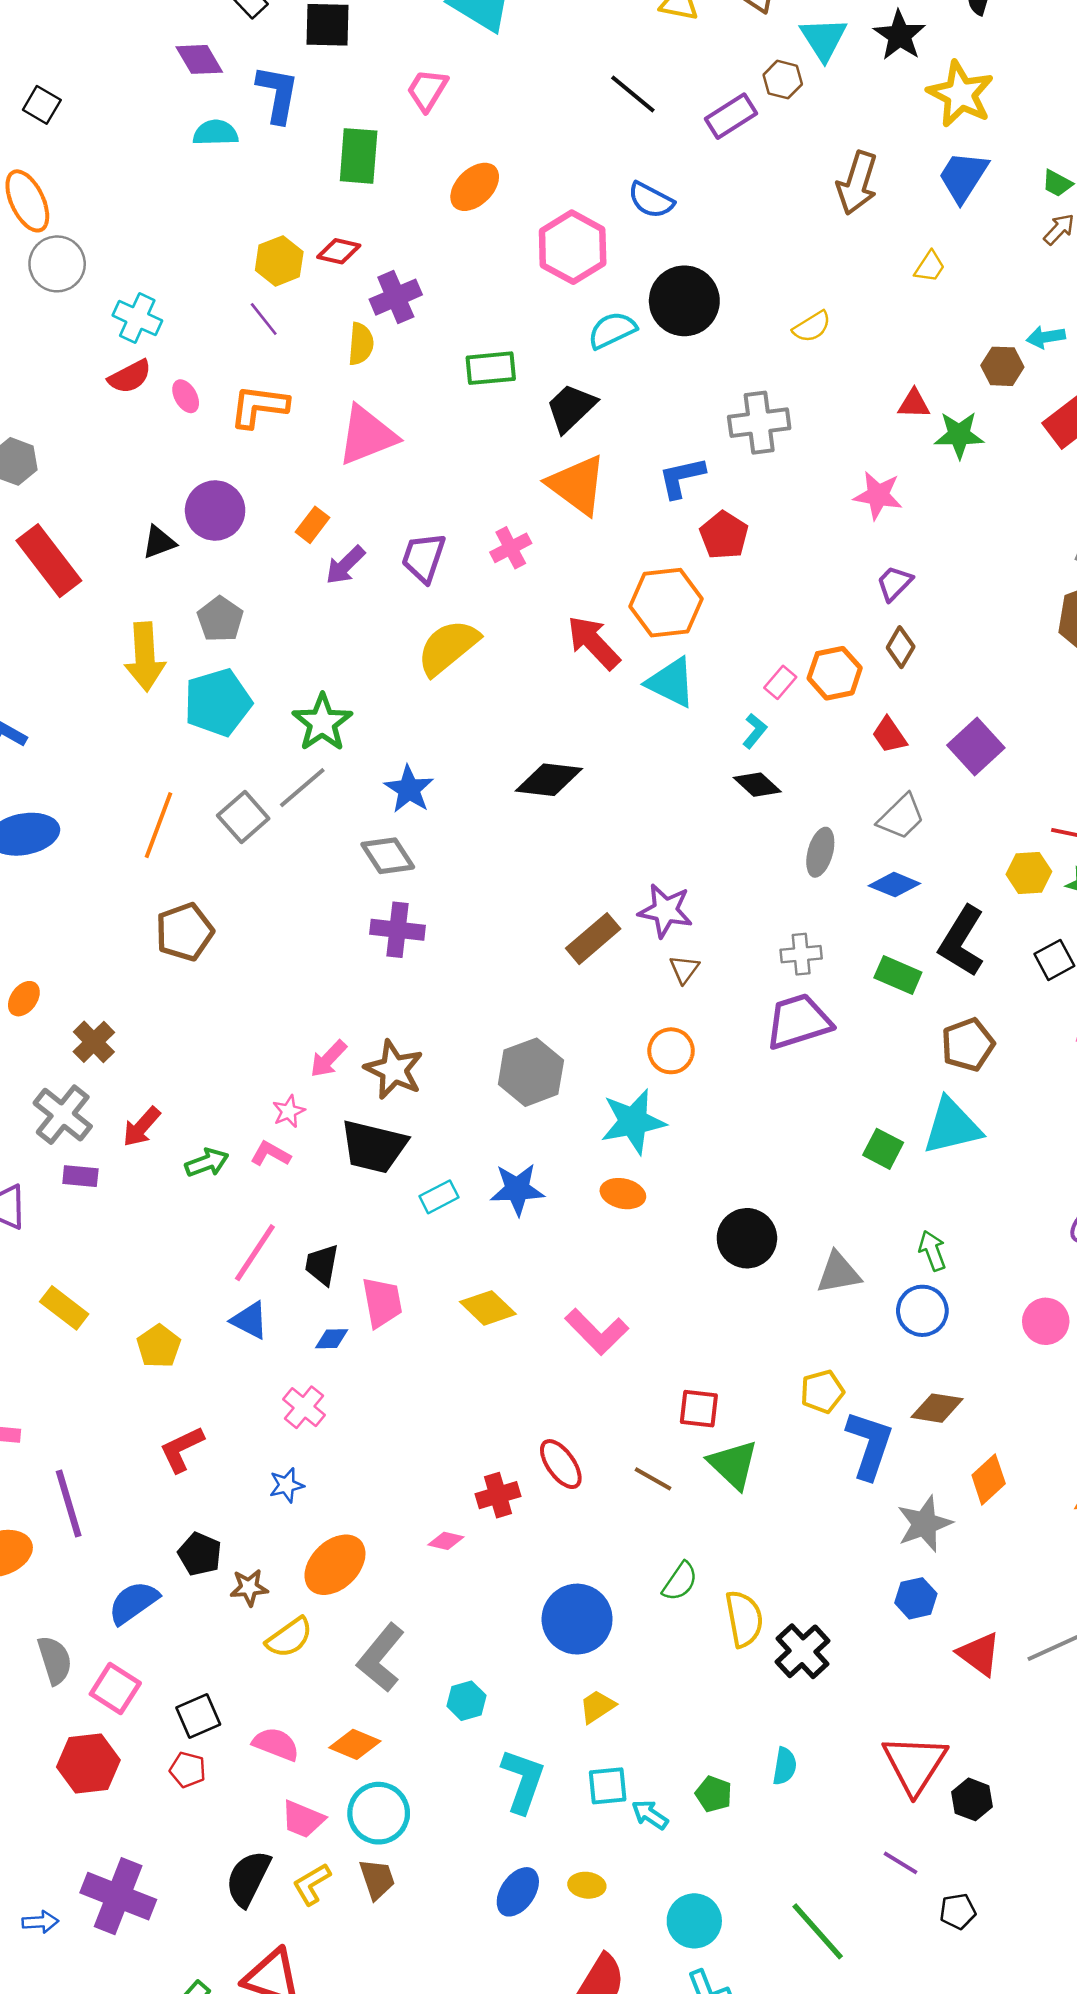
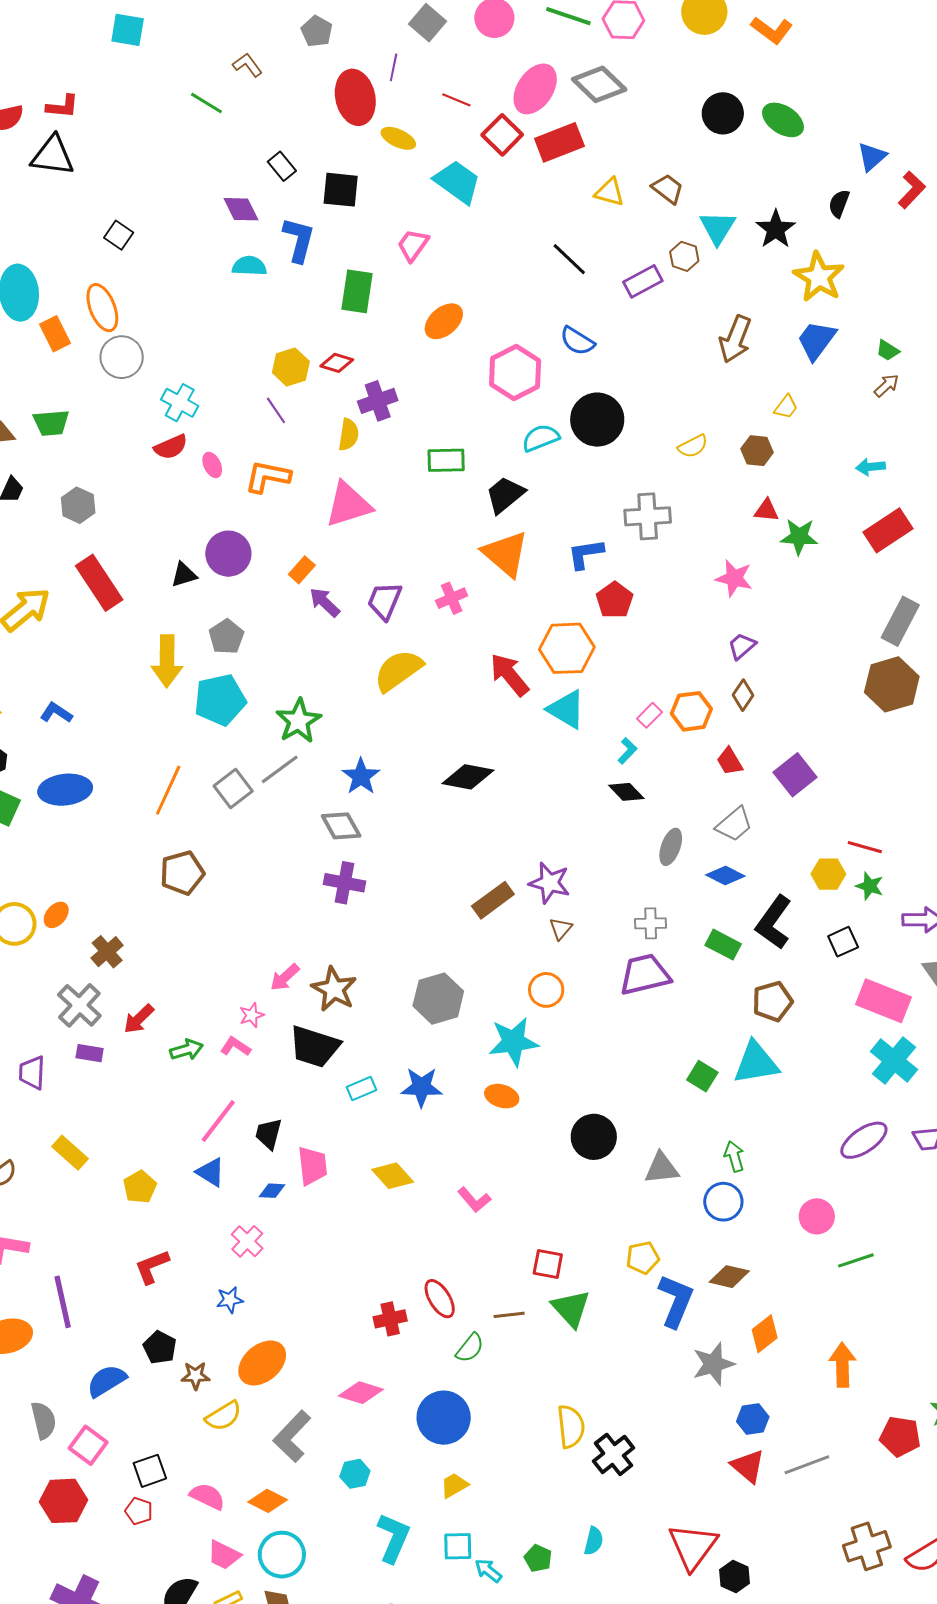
brown hexagon: (1002, 366) -> (757, 451), moved
purple arrow: (345, 565) -> (325, 602), turned 84
pink L-shape: (597, 1332) -> (474, 1200), size x0.7
brown line: (653, 1479) -> (509, 1315), turned -40
pink diamond: (446, 1541) -> (361, 1393), moved, size x1.6
green semicircle: (680, 1582) -> (470, 1348), moved
blue hexagon: (916, 1598) -> (753, 1419), moved

